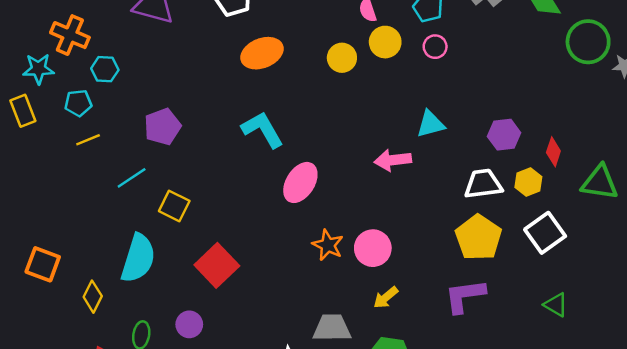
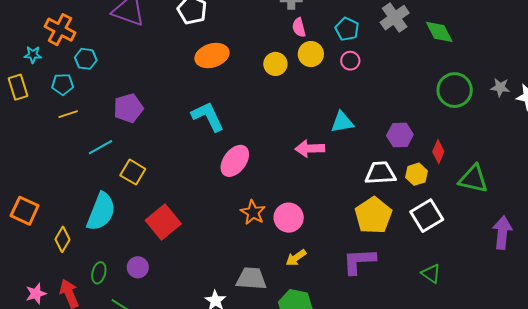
green circle: (588, 42) -> (455, 90), moved
cyan star: (38, 69) -> (33, 55), size x0.7

